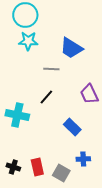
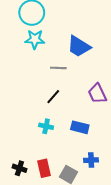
cyan cross: (17, 115) -> (46, 126), moved, size x0.6
blue rectangle: (72, 127) -> (80, 127), turned -30

